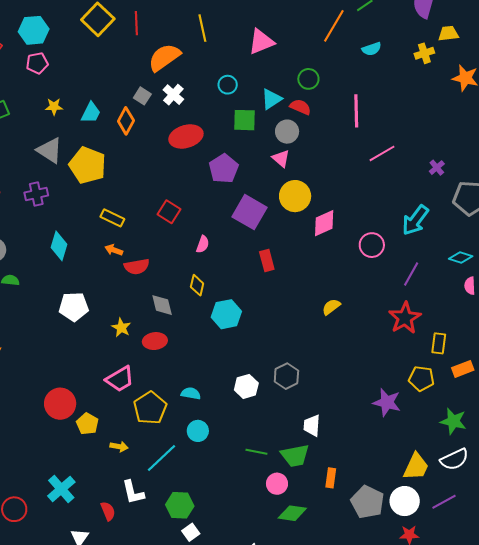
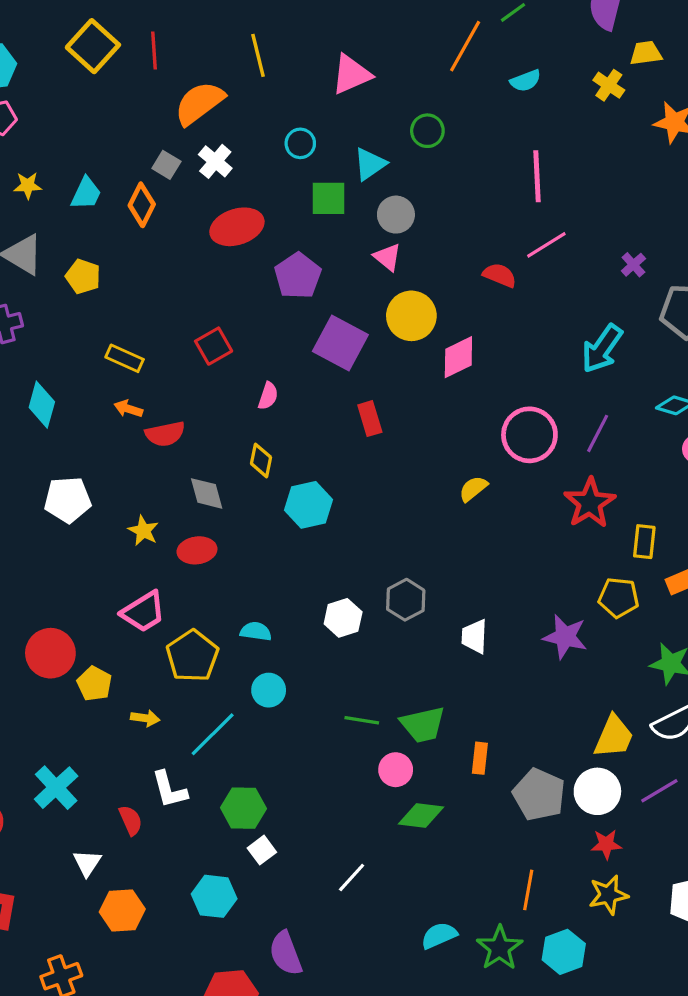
yellow cross: (424, 53) -> (609, 85), turned -36
red semicircle: (300, 107) -> (500, 275), moved
pink line: (356, 111) -> (537, 176), moved
yellow pentagon: (88, 165) -> (83, 277), size x0.6
red square: (169, 212) -> (214, 346), turned 30
pink circle: (372, 245) -> (529, 435), moved, size x1.4
white trapezoid: (312, 426) -> (474, 636), moved

